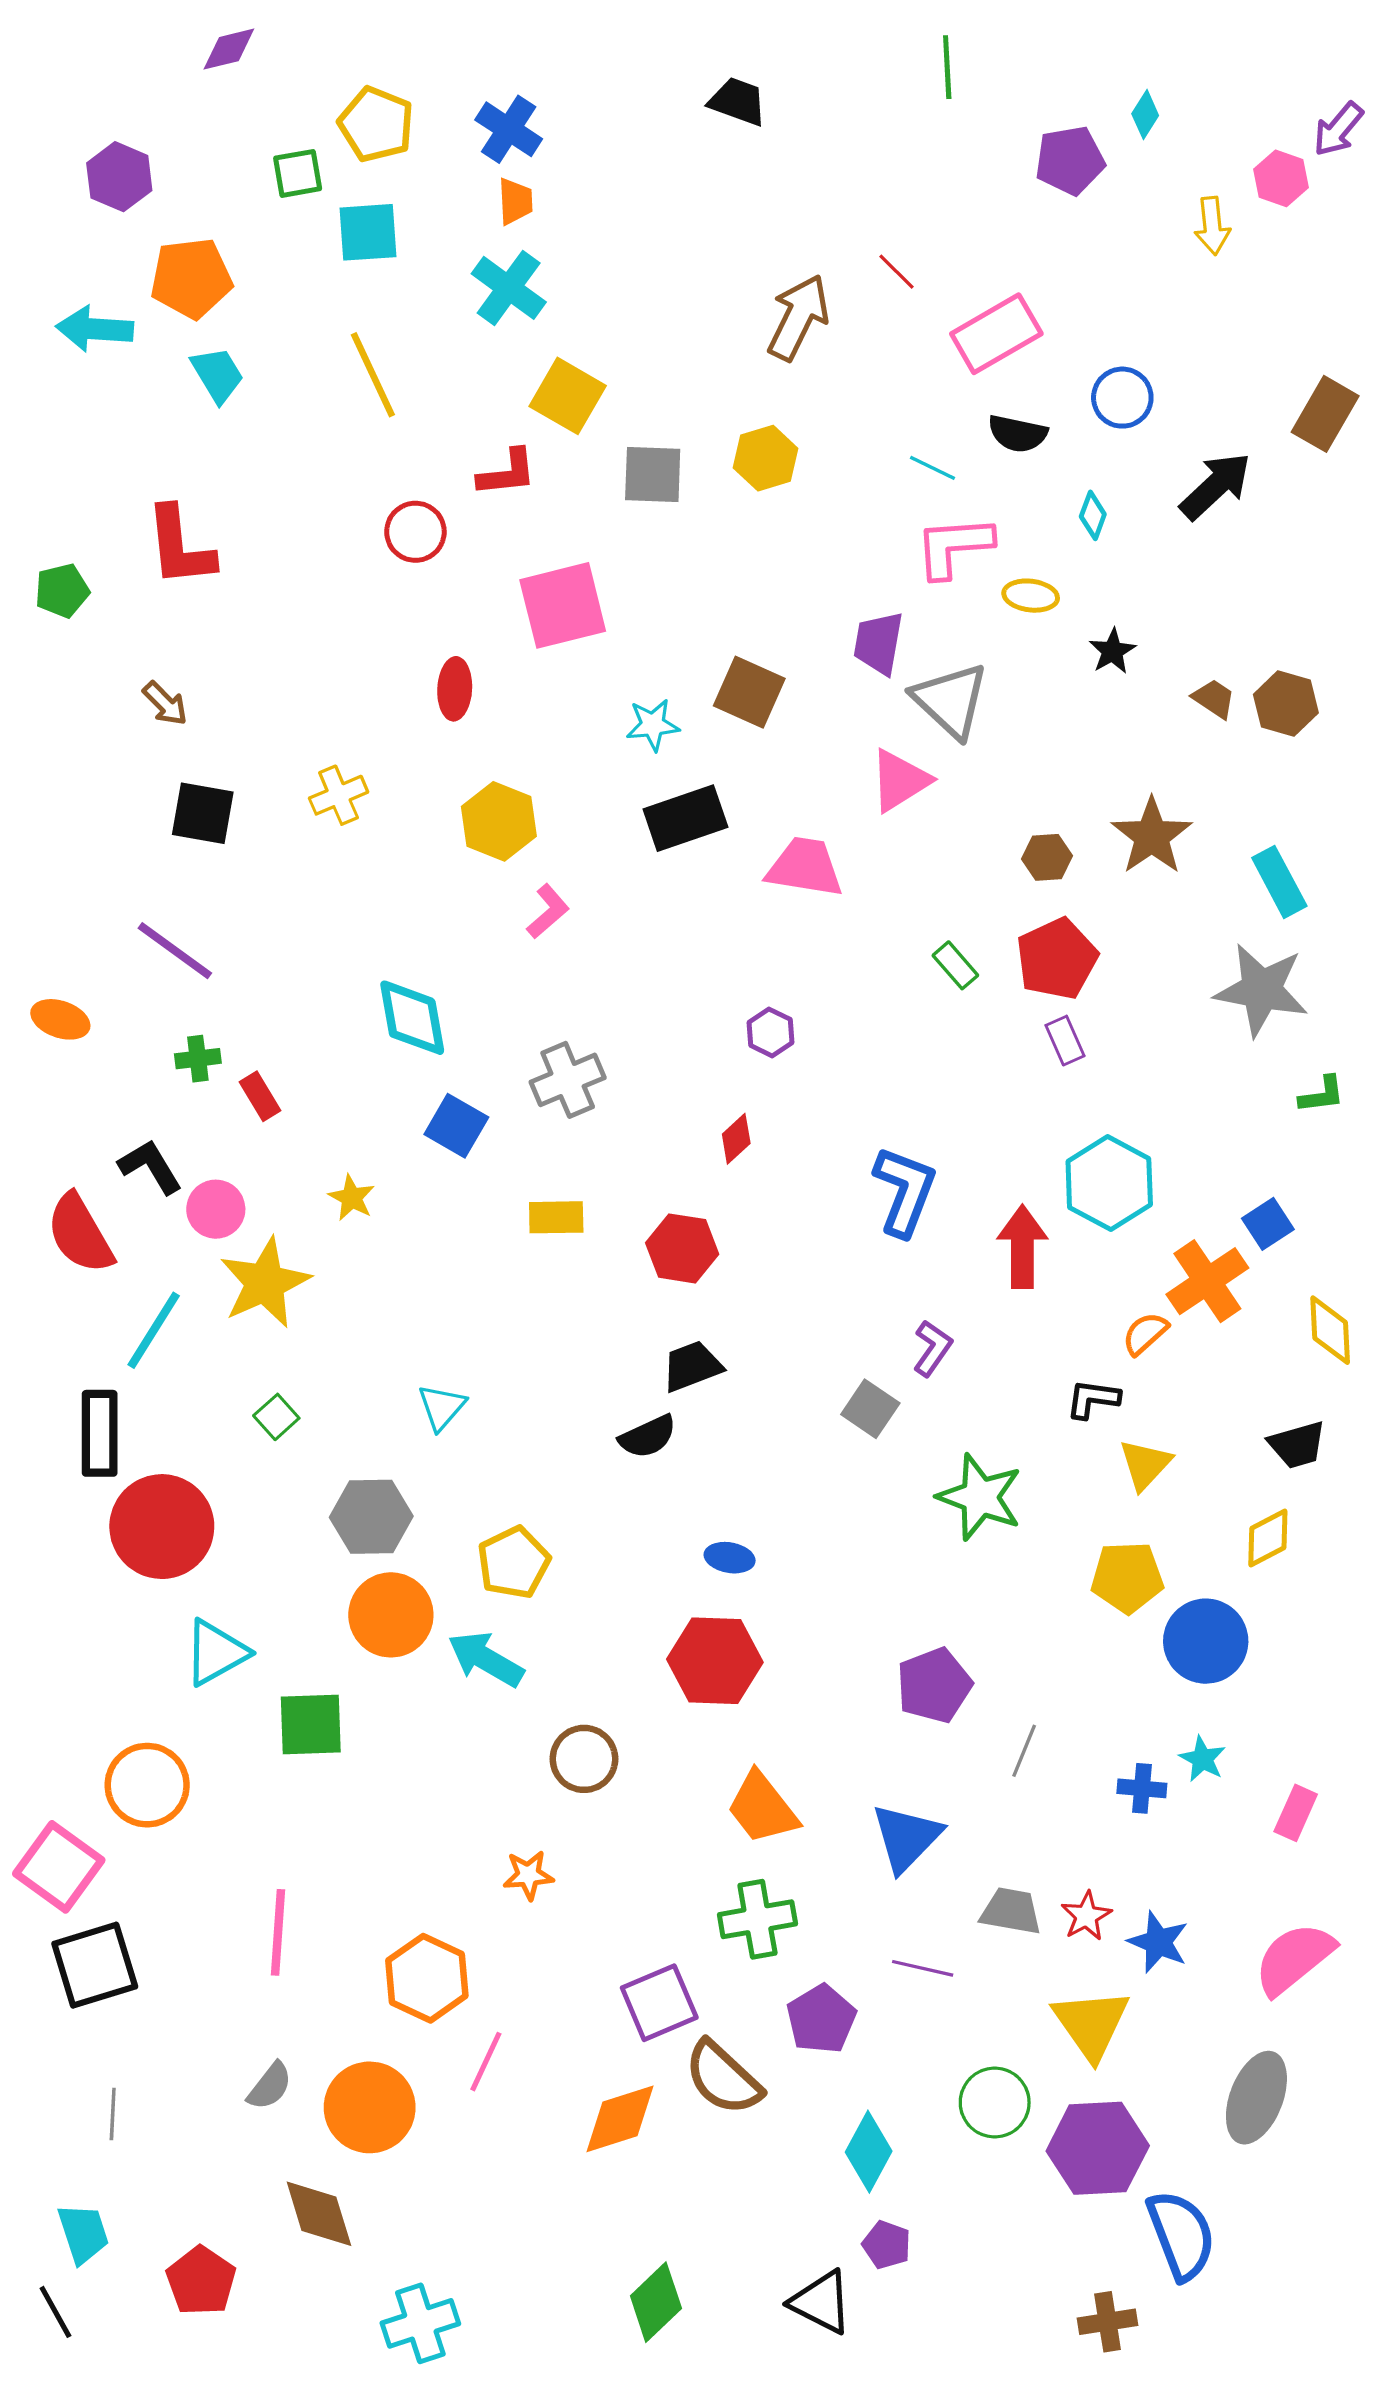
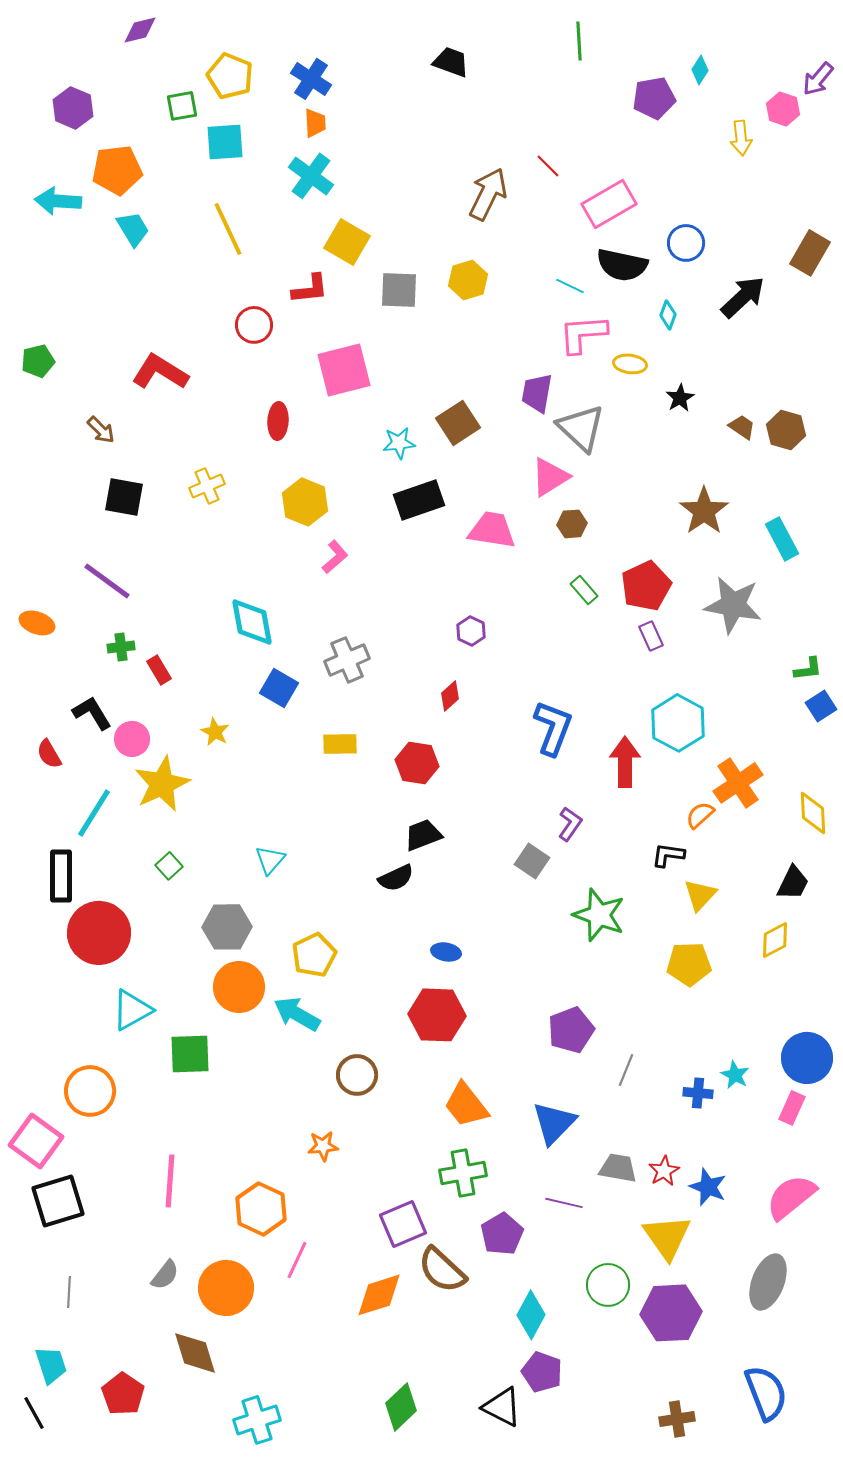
black semicircle: (1018, 434) -> (622, 265), size x1.4
red L-shape: (180, 546) -> (160, 372), moved, turned 128
brown square: (749, 692) -> (458, 423), turned 33
brown hexagon: (1047, 857) -> (572, 524), moved
gray star: (1261, 990) -> (733, 605), moved
blue square: (1268, 1224) -> (821, 706), moved
red semicircle: (80, 1234) -> (49, 754), size x0.6
black trapezoid: (1297, 1445) -> (793, 883), turned -48
blue circle: (1206, 1641) -> (807, 1058), moved
blue semicircle: (1181, 2235) -> (766, 1393), moved
purple pentagon: (887, 2245) -> (542, 1372), size x1.4

